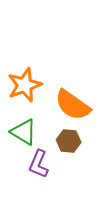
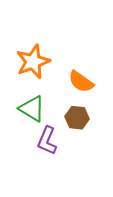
orange semicircle: (73, 105) -> (81, 82), size x0.7

